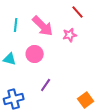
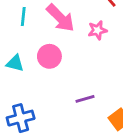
purple line: (46, 85) -> (85, 99), moved, turned 40

